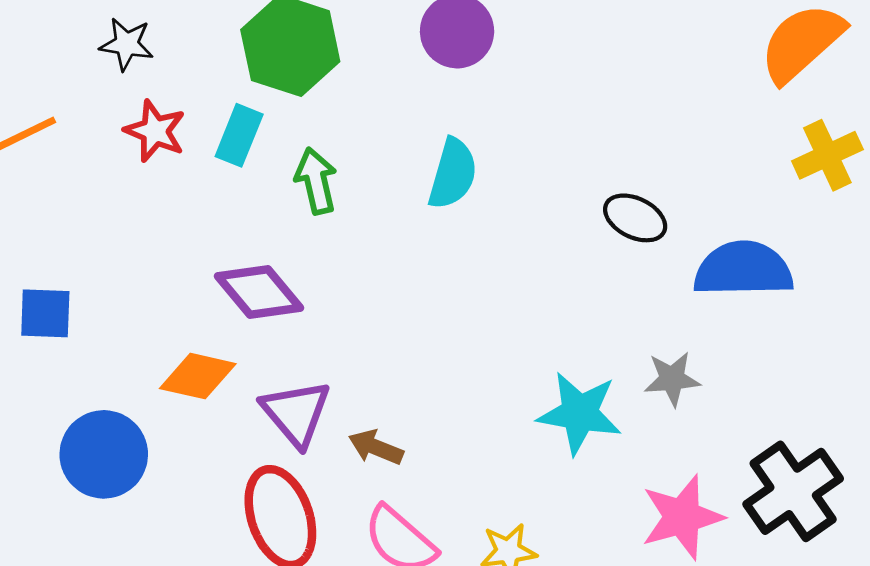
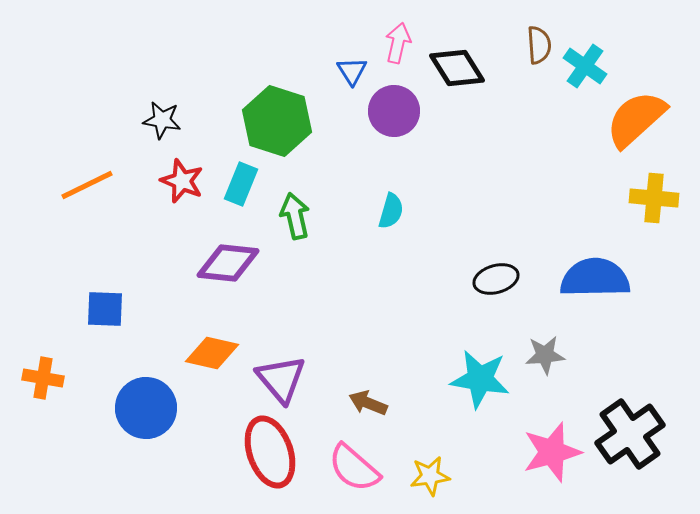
yellow cross: (827, 155) -> (654, 198), turned 30
cyan semicircle: (453, 174) -> (391, 211), size x0.7
black ellipse: (635, 218) -> (496, 279), moved, turned -42
purple diamond: (259, 292) -> (228, 263), moved, turned -44
brown arrow: (376, 447) -> (368, 403), moved

